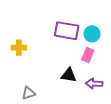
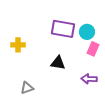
pink rectangle: (88, 55) -> (93, 49), moved
black triangle: (69, 75) -> (58, 63), moved

